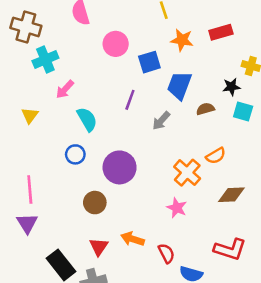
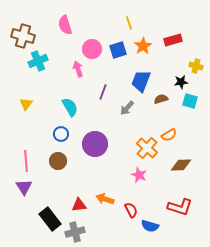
orange star: (182, 40) -> (143, 46), turned 30
blue square: (149, 62) -> (118, 50), moved
pink arrow: (65, 89) -> (78, 69), moved, turned 119
brown circle: (95, 203) -> (58, 161), moved
red triangle: (99, 247) -> (79, 205), turned 49

